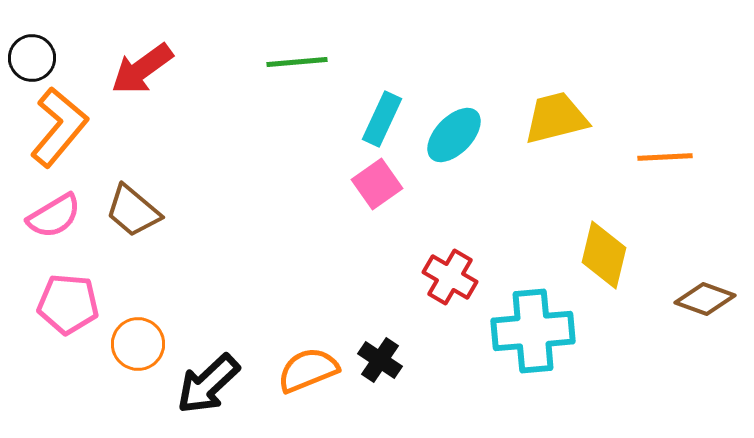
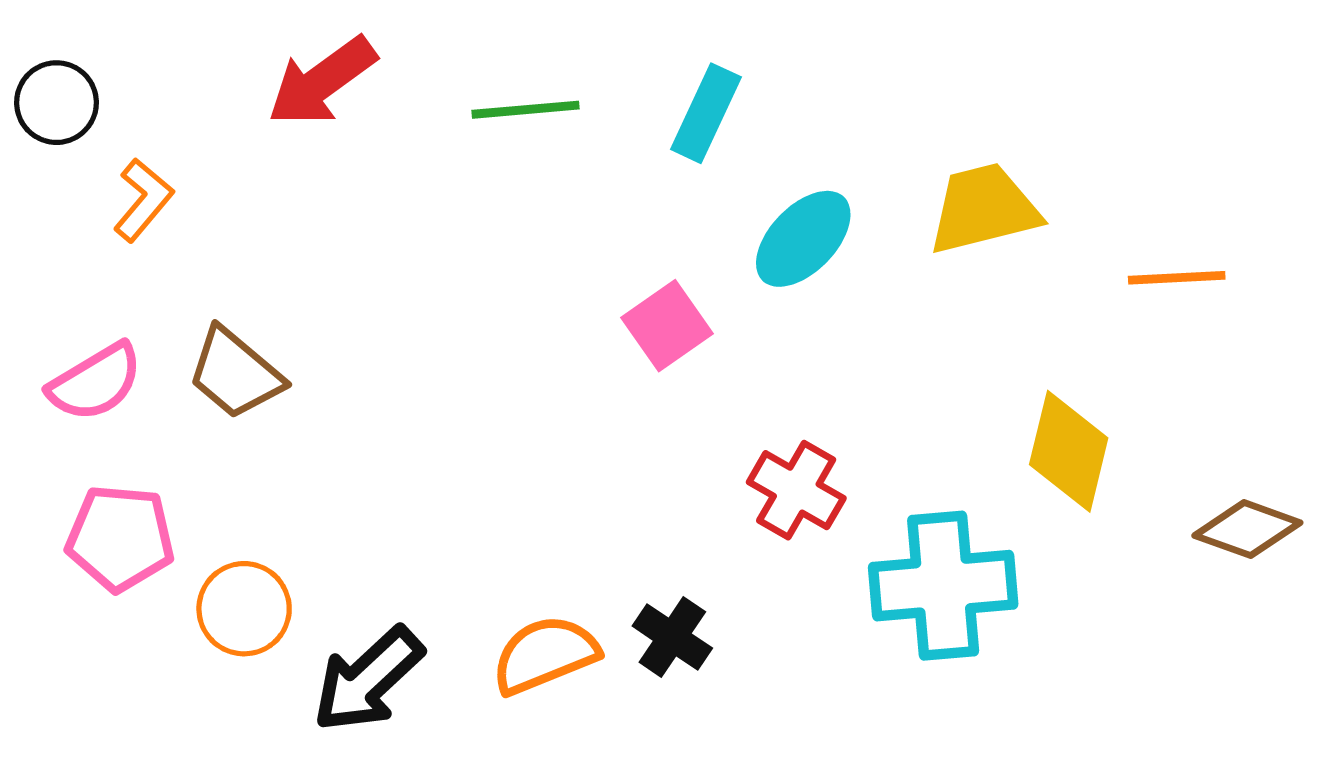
red arrow: (142, 69) -> (322, 81), moved
cyan rectangle: (382, 119) -> (706, 113), moved
orange L-shape: (59, 127) -> (143, 200), moved, size x0.6

